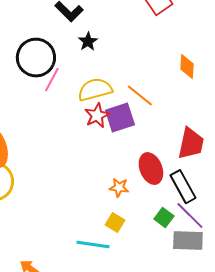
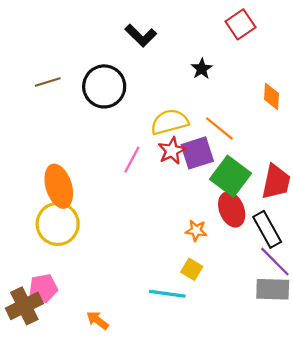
black star: (88, 42) -> (202, 69), moved
pink line: (52, 80) -> (132, 160), moved
green square: (164, 218) -> (231, 176), moved, size x1.8

